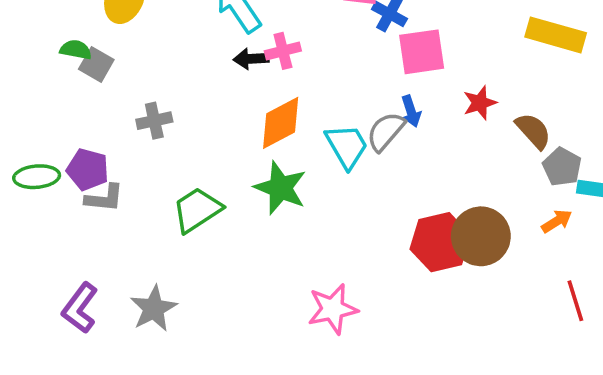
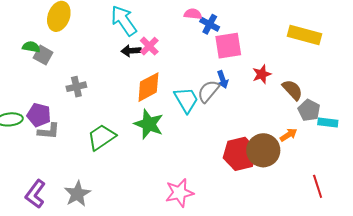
pink cross: (283, 51) -> (149, 46), turned -30
orange arrow: (557, 221) -> (289, 135), moved

